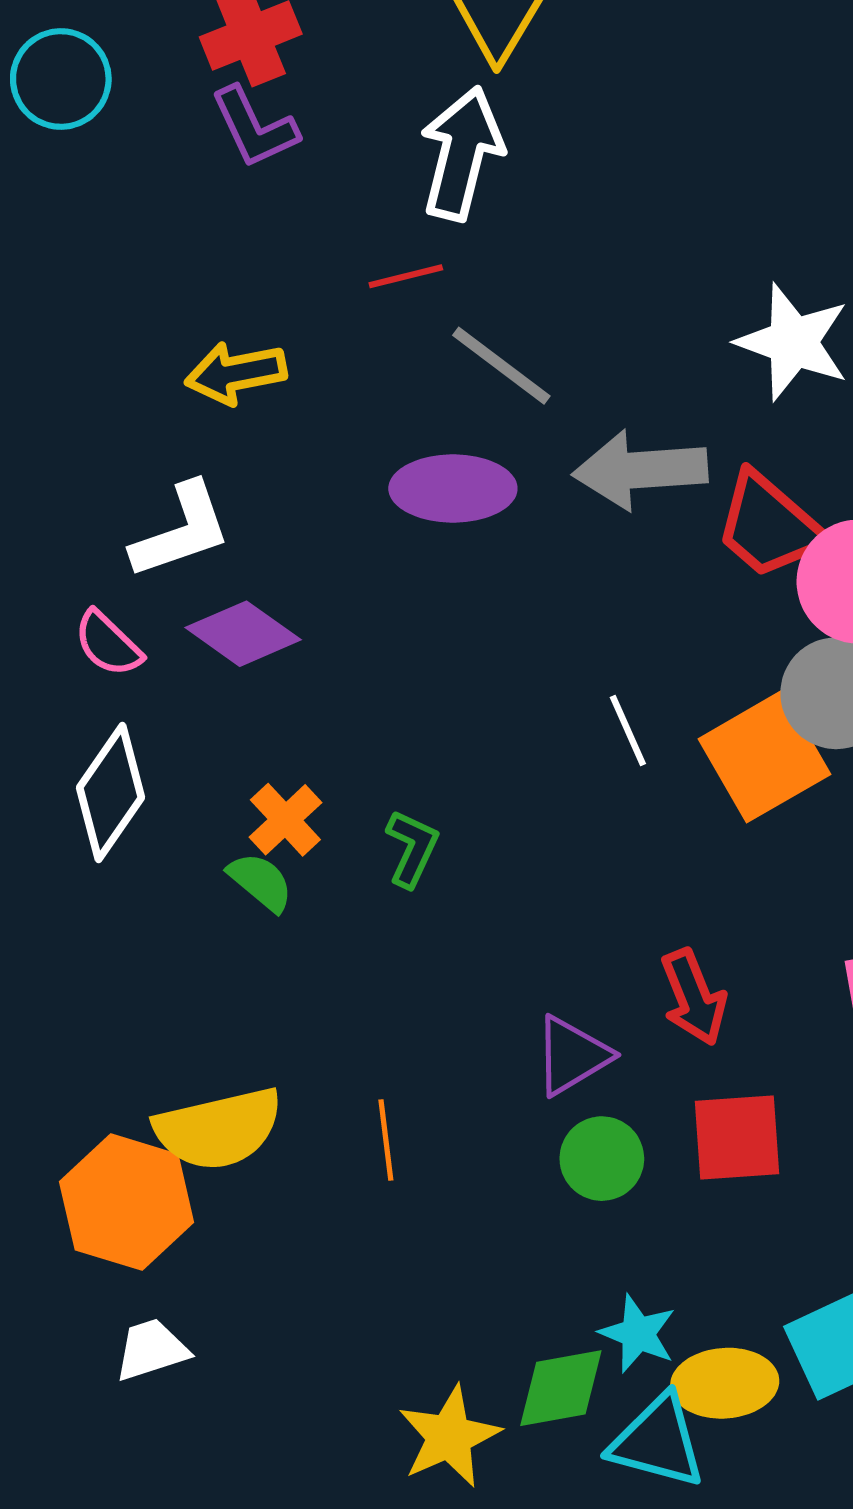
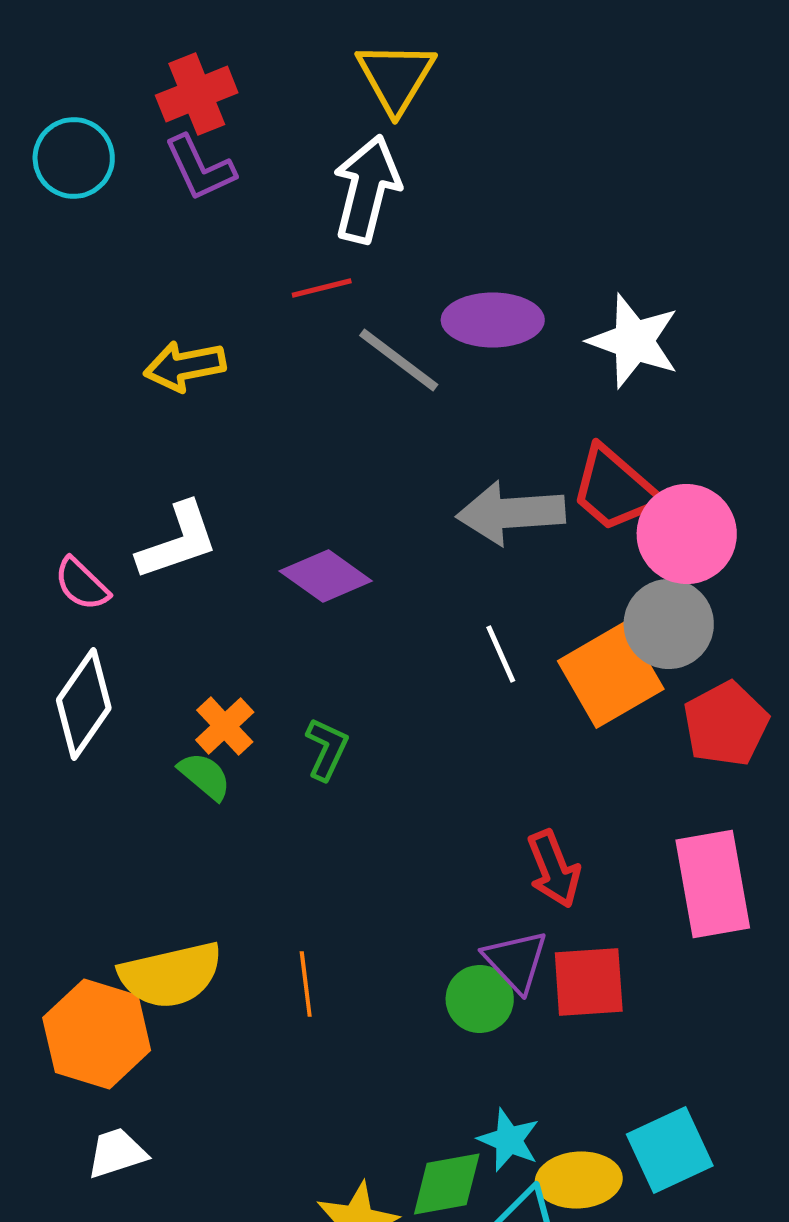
cyan circle: (61, 79) -> (74, 158), moved
gray arrow: (640, 470) -> (511, 513), moved
purple ellipse: (453, 489) -> (493, 320), moved
white L-shape: (181, 531) -> (178, 541), moved
purple diamond: (243, 634) -> (326, 576), moved
purple triangle: (572, 1056) -> (516, 961), moved, turned -42

